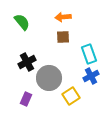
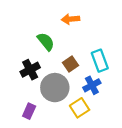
green semicircle: (22, 22) -> (46, 42), moved
brown square: (63, 37) -> (71, 64), moved, turned -32
blue cross: (91, 76) -> (92, 85), moved

